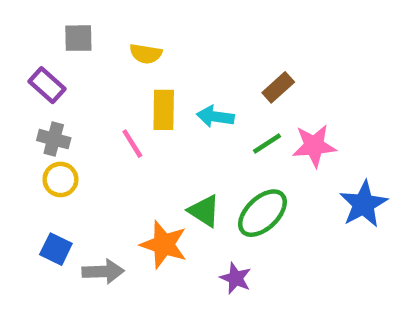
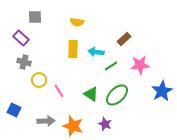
yellow semicircle: (146, 54) -> (77, 22), moved
pink line: (132, 144) -> (59, 91), moved
green line: (267, 144) -> (111, 66), moved
yellow circle: (60, 179) -> (39, 80), moved
orange star: (164, 245) -> (73, 126), moved
blue square: (56, 249) -> (14, 110), moved

